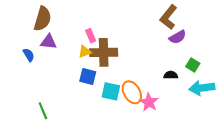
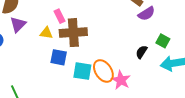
purple triangle: (49, 42) -> (18, 24), turned -48
yellow triangle: (85, 52) -> (46, 33), moved, turned 32
black semicircle: (171, 75) -> (141, 52), turned -56

